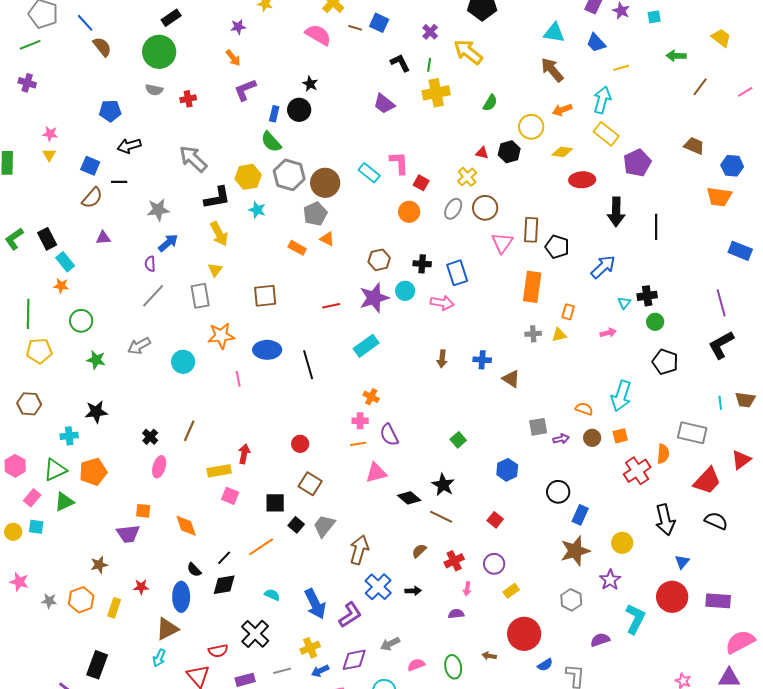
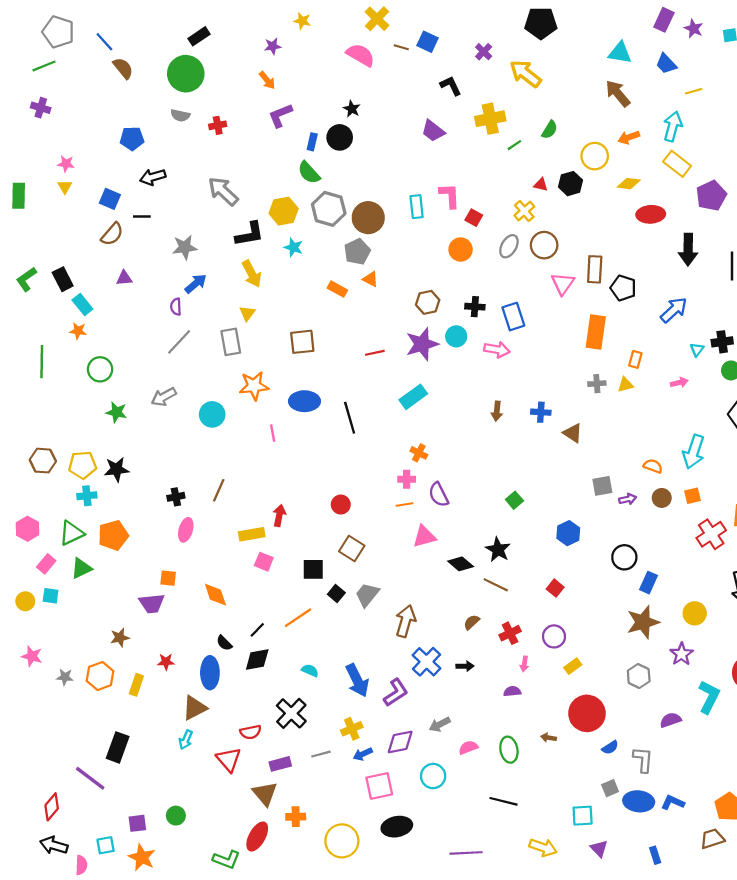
green line: (429, 65) -> (514, 145), moved, turned 48
cyan rectangle: (369, 173) -> (417, 207), turned 45
yellow pentagon: (39, 351) -> (82, 465), moved
black cross: (150, 437) -> (176, 497), turned 35

